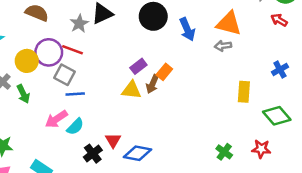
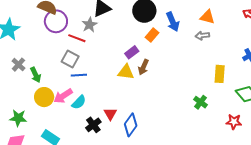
orange triangle: (229, 23) -> (207, 17), size x0.7
gray star: (79, 24) -> (90, 25), moved
purple circle: (49, 52) -> (56, 21), moved
yellow circle: (27, 61) -> (44, 97), moved
orange rectangle: (164, 72) -> (152, 35), moved
green cross: (224, 152) -> (201, 102), moved
blue diamond: (137, 153) -> (131, 125), turned -65

